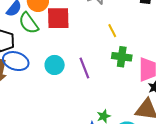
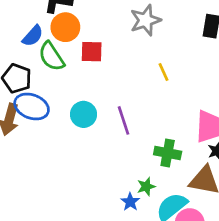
red square: (58, 18) -> (92, 52), size x0.7
green cross: (122, 57) -> (168, 153), moved

